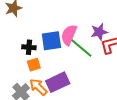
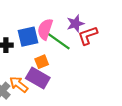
orange square: (34, 65) -> (42, 62), moved
purple rectangle: (58, 82) -> (38, 78), turned 60

